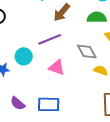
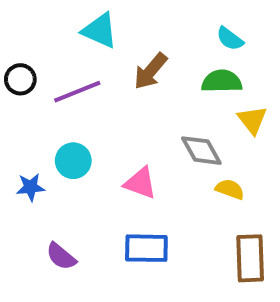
purple line: (50, 39) -> (77, 92), moved
blue rectangle: (49, 104) -> (146, 248), moved

